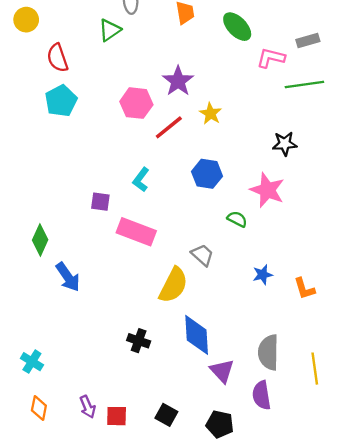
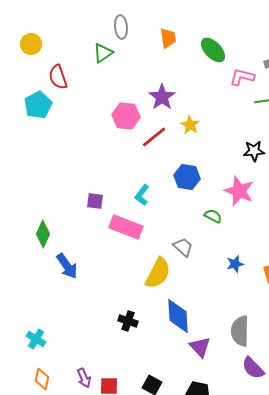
cyan pentagon: (61, 101) -> (38, 105), moved
cyan L-shape: (141, 180) -> (142, 195), moved
purple semicircle: (262, 395) -> (253, 368), moved, turned -35

